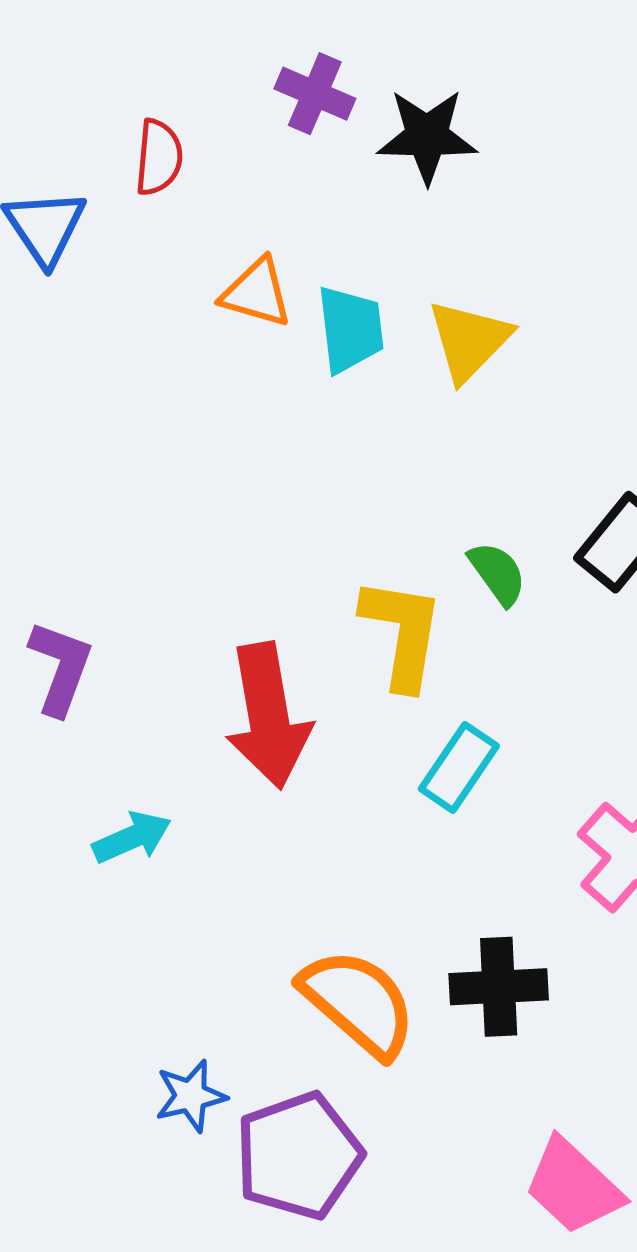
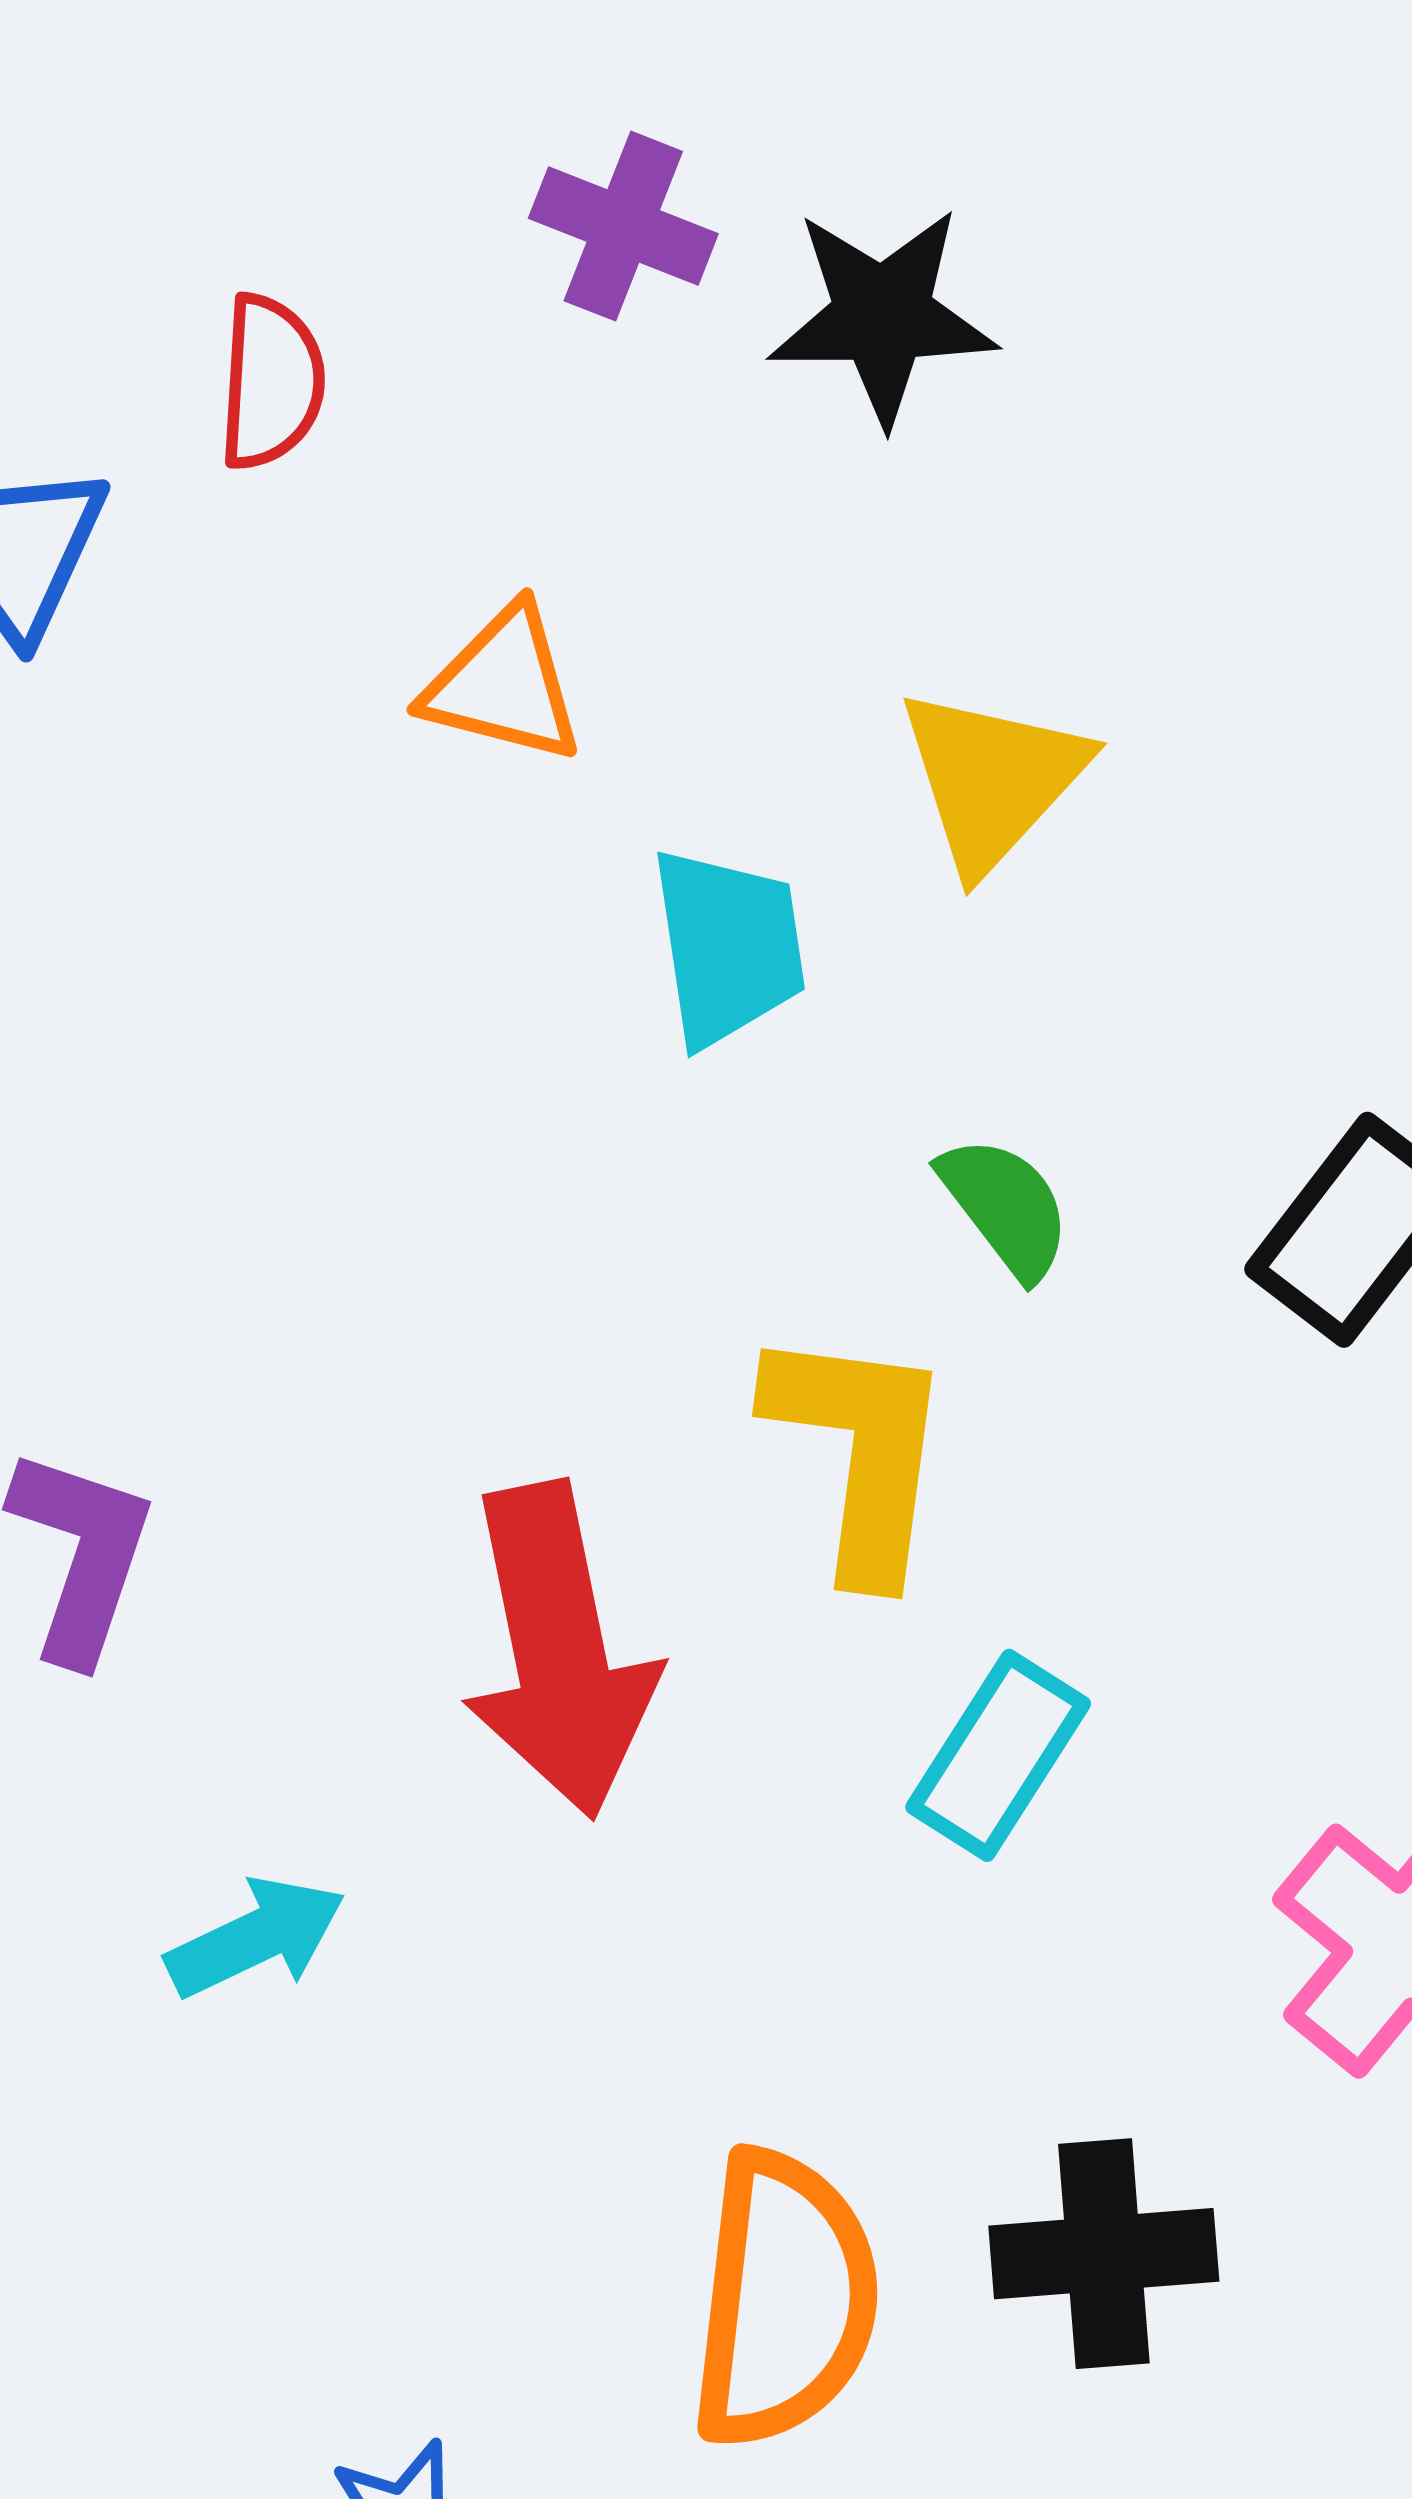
cyan trapezoid: (350, 329) -> (728, 947), moved
green semicircle: (497, 573) -> (1005, 1207), moved
orange semicircle: (358, 1003) -> (784, 2299), turned 57

